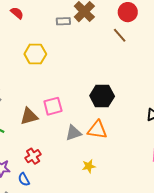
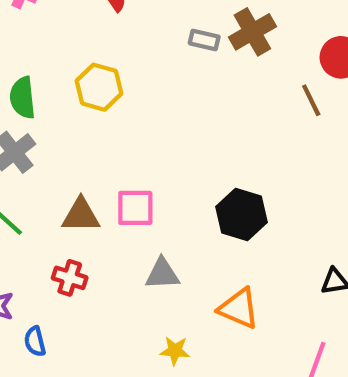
yellow hexagon: (35, 54) -> (99, 87), moved
orange triangle: (97, 130) -> (239, 308), moved
red cross: (33, 156) -> (70, 278), moved, turned 35

